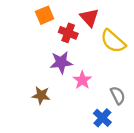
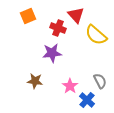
orange square: (45, 15) -> (28, 16), moved
pink star: (82, 80) -> (70, 86), moved

